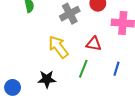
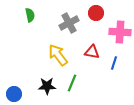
green line: (83, 69) -> (72, 83), moved
blue line: (117, 69) -> (114, 63), moved

